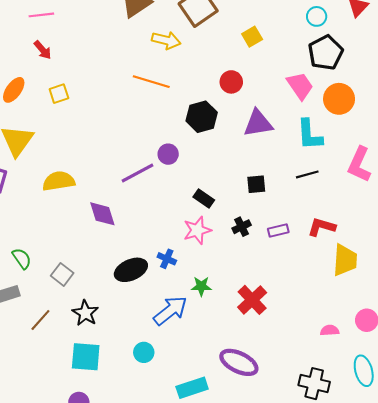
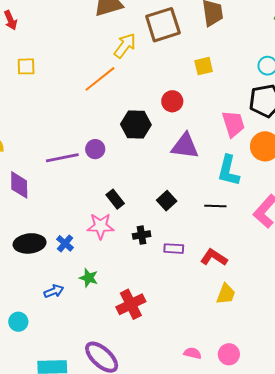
yellow arrow: (166, 40) -> (125, 46), turned -84
orange line: (151, 82) -> (100, 79), turned -72
yellow square: (59, 94) -> (26, 66), moved
black square: (256, 184) -> (167, 201), turned 36
yellow trapezoid: (345, 260) -> (226, 294), size x0.7
blue arrow: (170, 311) -> (54, 291), size x0.6

